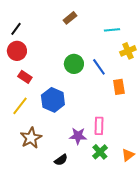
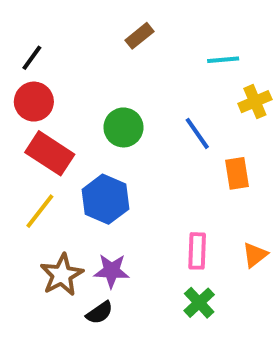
green circle: (74, 64) -> (123, 127), moved
red rectangle: (25, 77) -> (50, 153), size x1.6
purple star: (78, 136) -> (112, 271), moved
orange triangle: (128, 155) -> (255, 255), moved
black semicircle: (61, 160) -> (100, 313), moved

